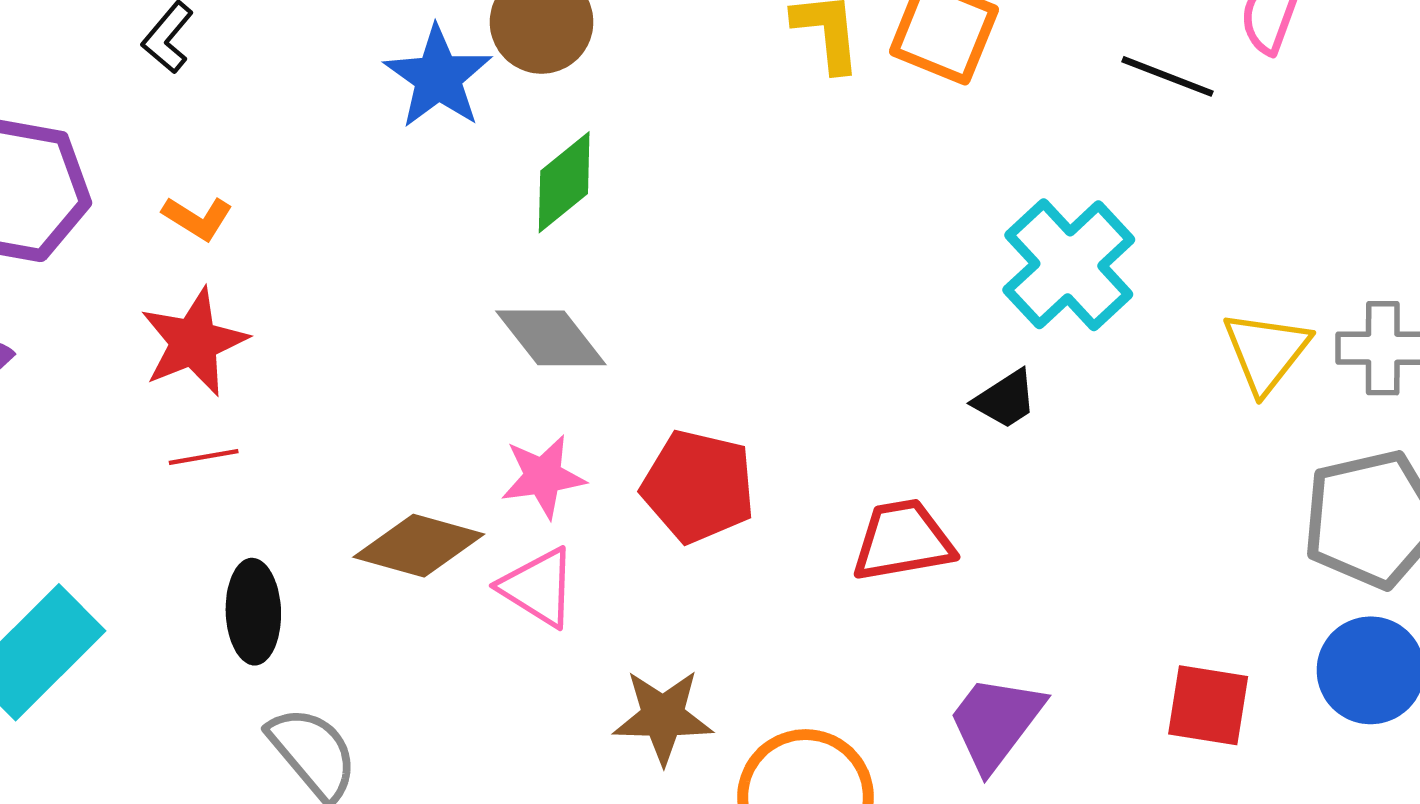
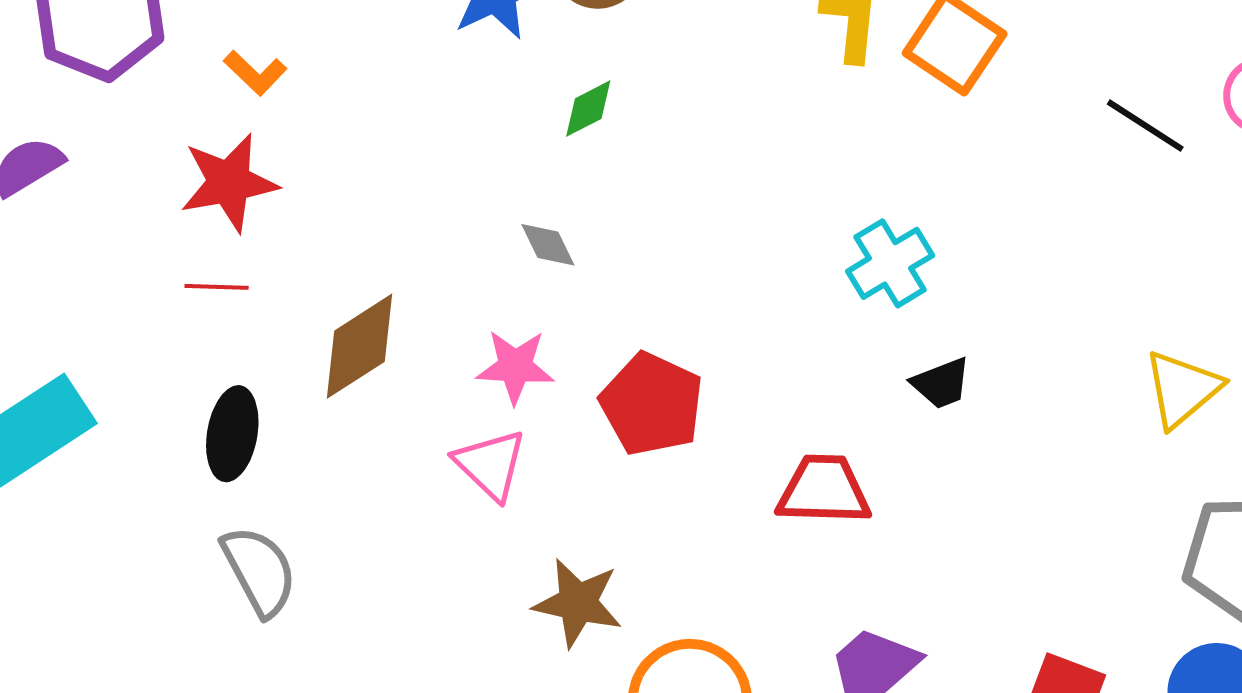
green diamond: (564, 182) -> (588, 109), size x0.7
cyan cross: (1069, 265) -> (890, 263), moved, size x0.7
gray diamond: (551, 338) -> (548, 245), size x0.6
brown diamond: (419, 546) -> (360, 346), moved, turned -60

